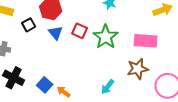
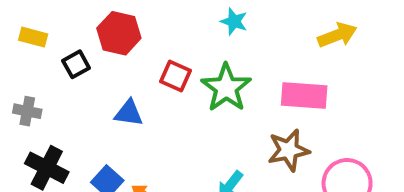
blue triangle: (56, 33) -> (129, 113), moved, turned -42

